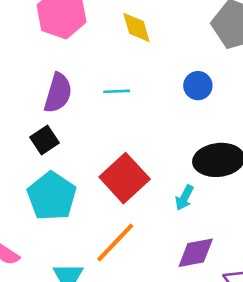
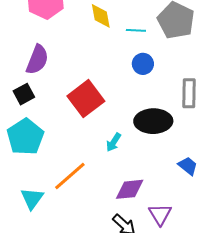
cyan line: (117, 91) -> (136, 30), moved
red square: (125, 178) -> (86, 99), moved
cyan arrow: (184, 198) -> (114, 142), moved

